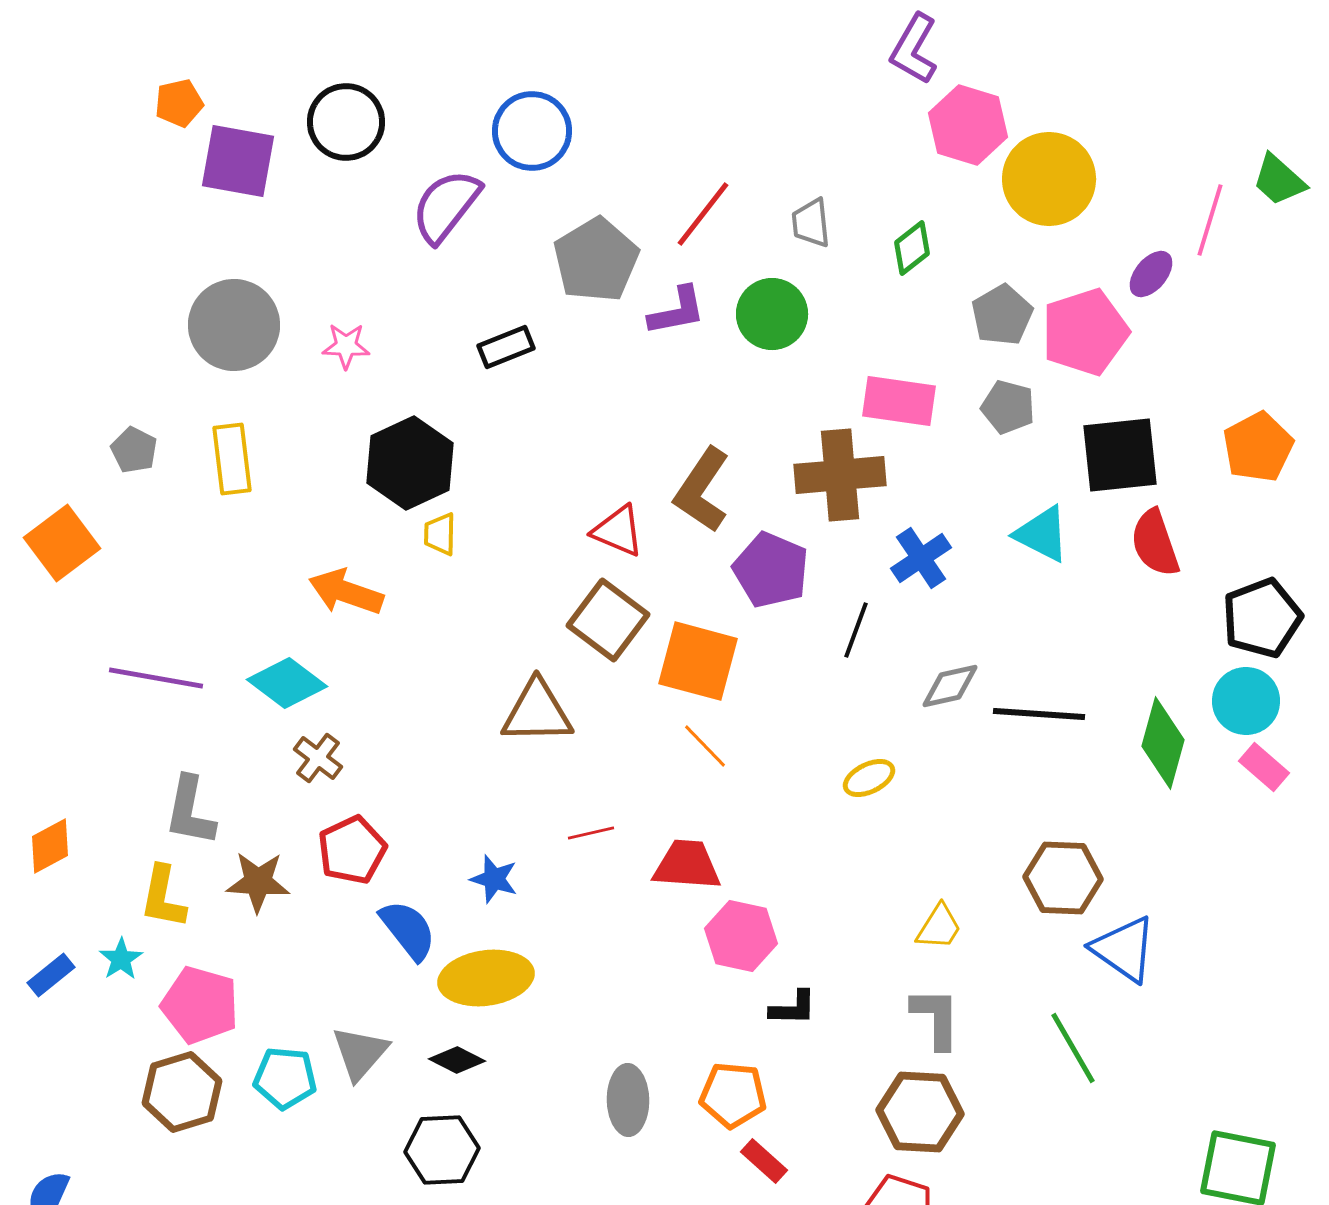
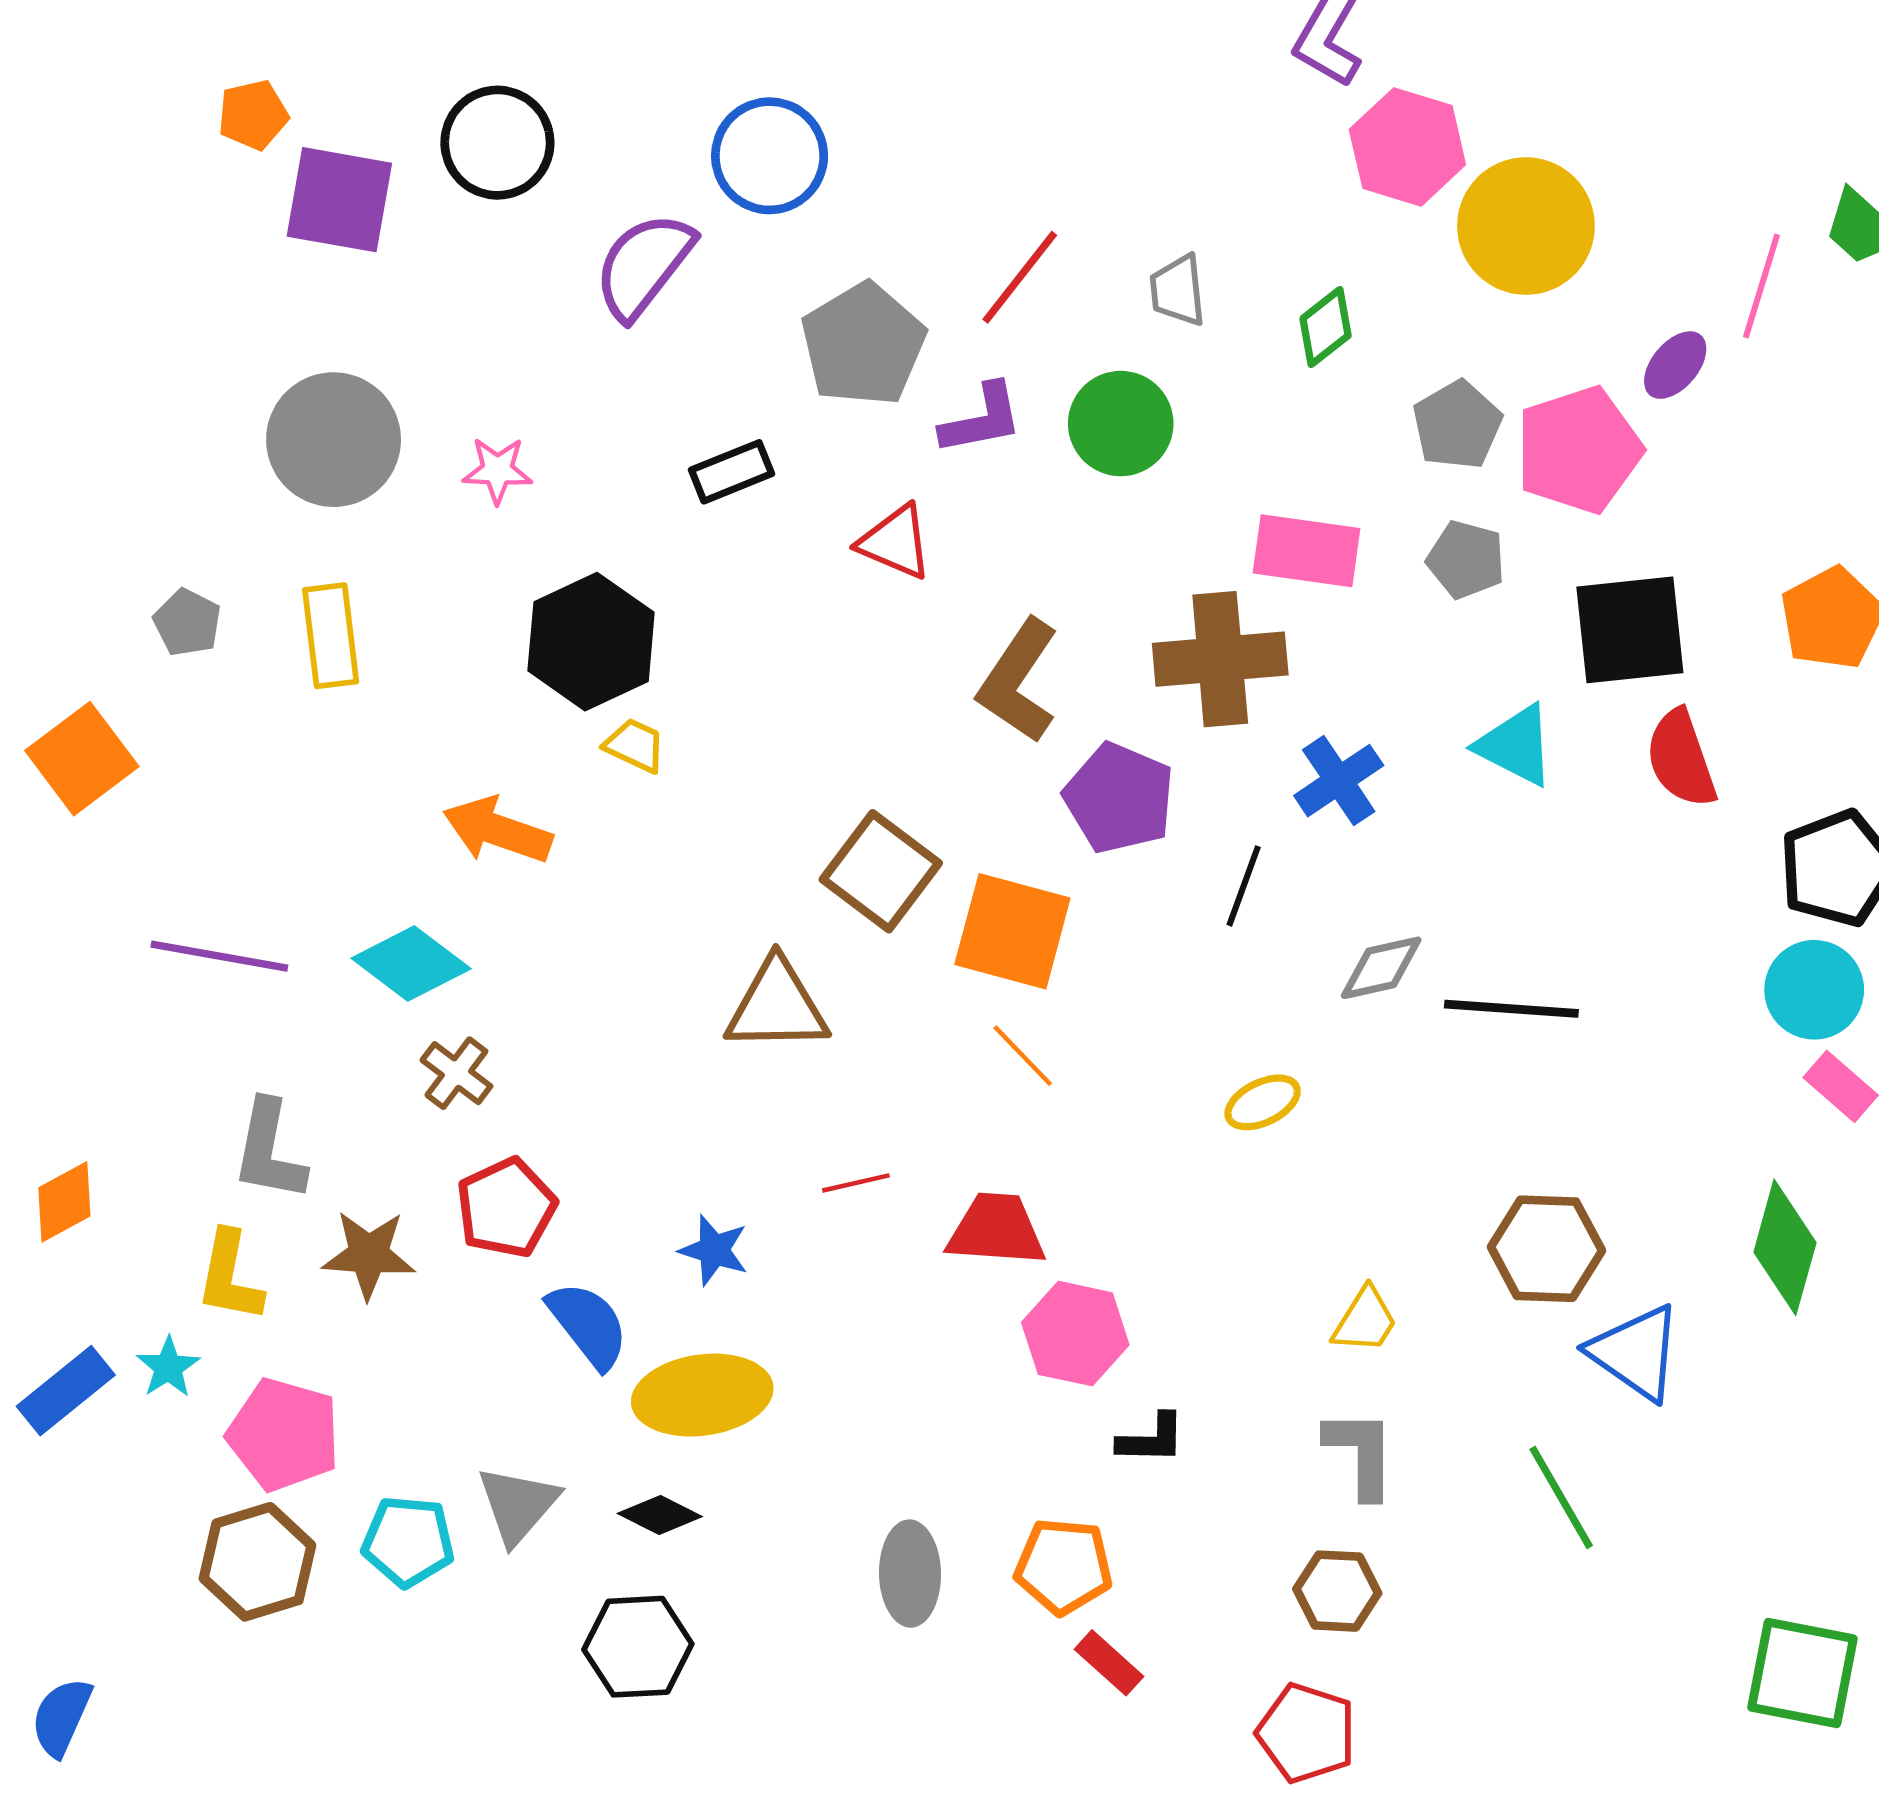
red triangle: (618, 531) -> (895, 542), moved
yellow trapezoid: (440, 534) -> (635, 745), turned 114
green diamond: (1163, 743) -> (1785, 1247), moved
blue rectangle: (51, 975) -> (66, 1391), size x1.4
brown hexagon: (920, 1112) -> (1337, 1591), size x0.7

